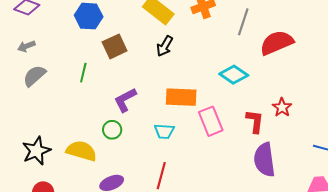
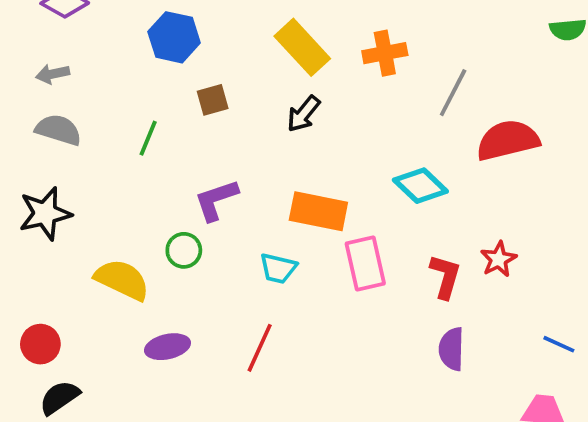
brown square: (115, 46) -> (213, 100), size x0.7
gray semicircle: (34, 76) -> (58, 130), turned 50
black star: (36, 151) -> (45, 214), moved
purple semicircle: (264, 160) -> (451, 349), size x0.7

